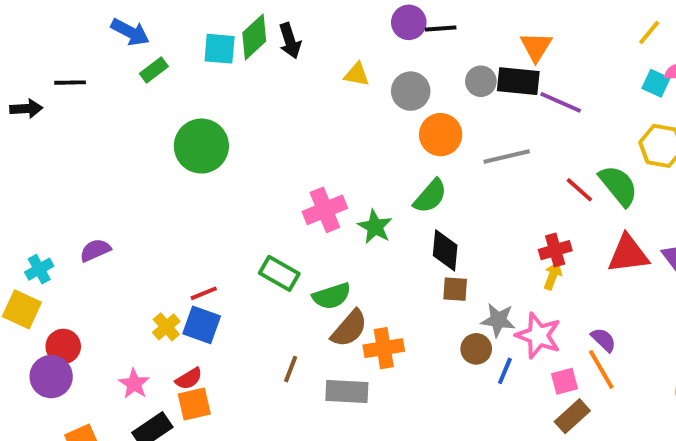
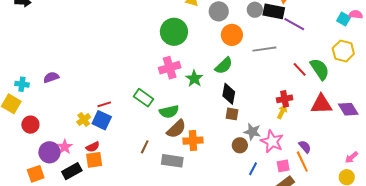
green circle: (201, 146) -> (174, 32), moved
cyan cross: (39, 269) -> (22, 84), turned 32
blue line: (505, 371) -> (253, 169), moved
purple circle: (51, 377) -> (49, 152), moved

